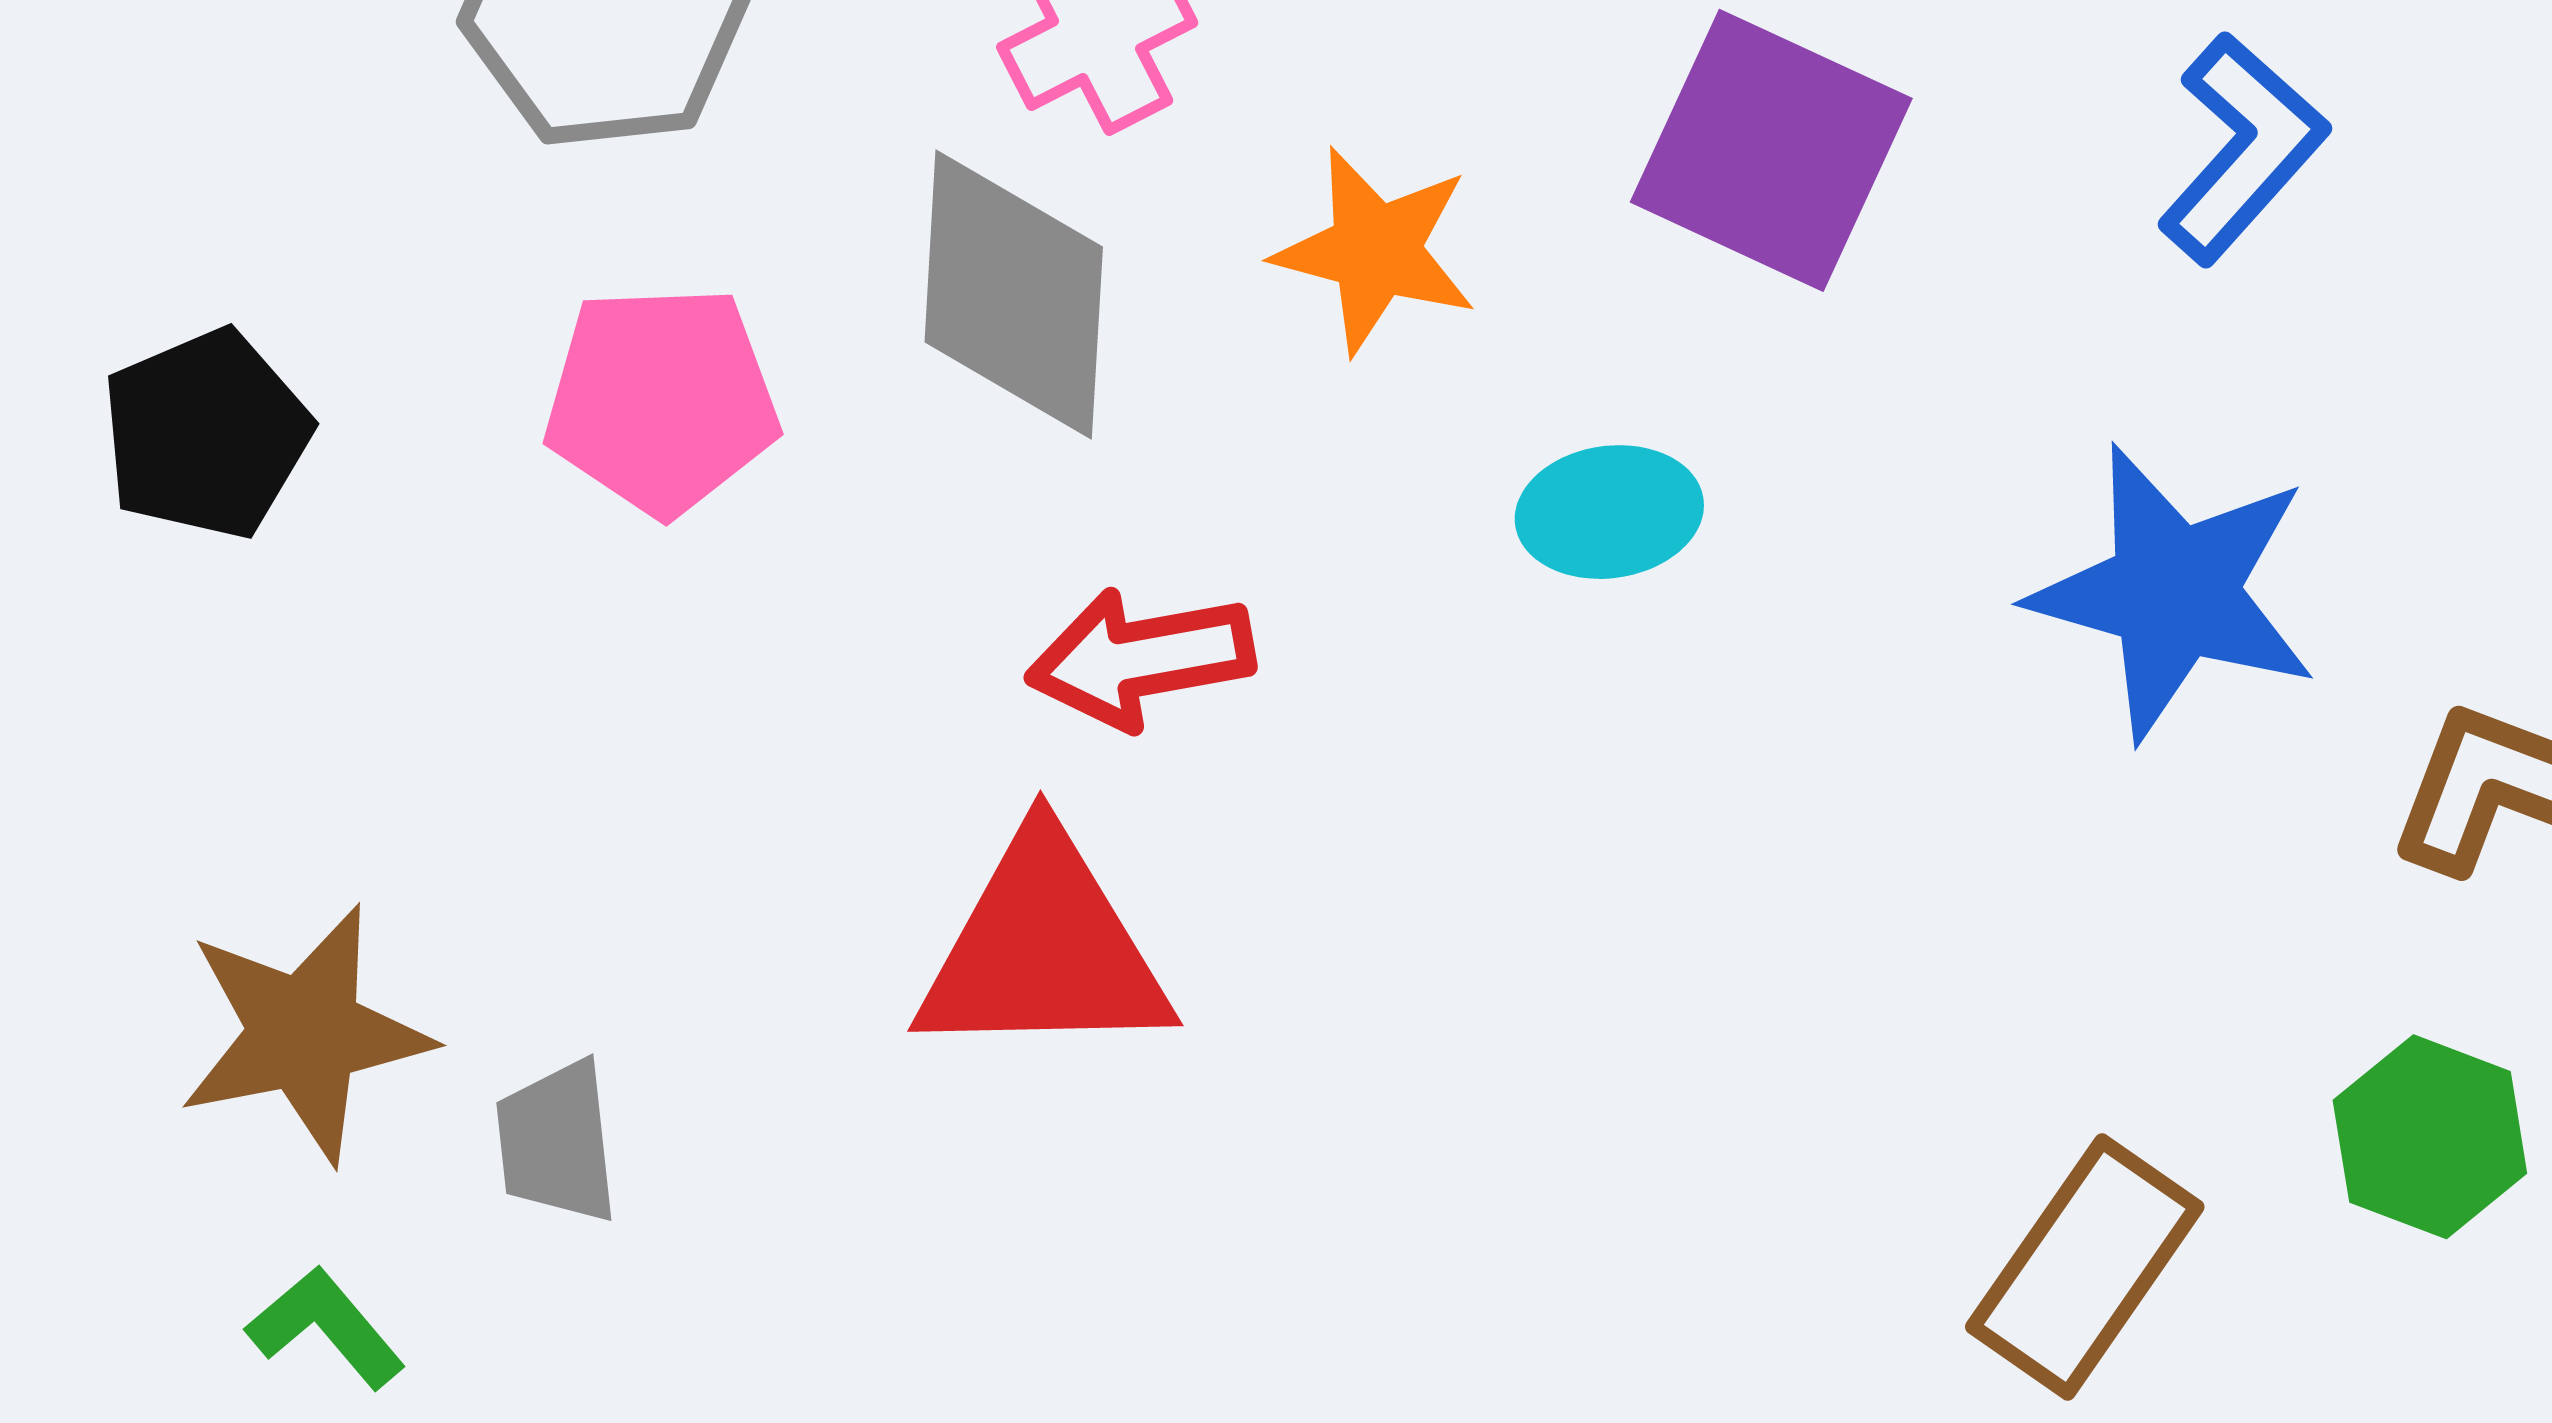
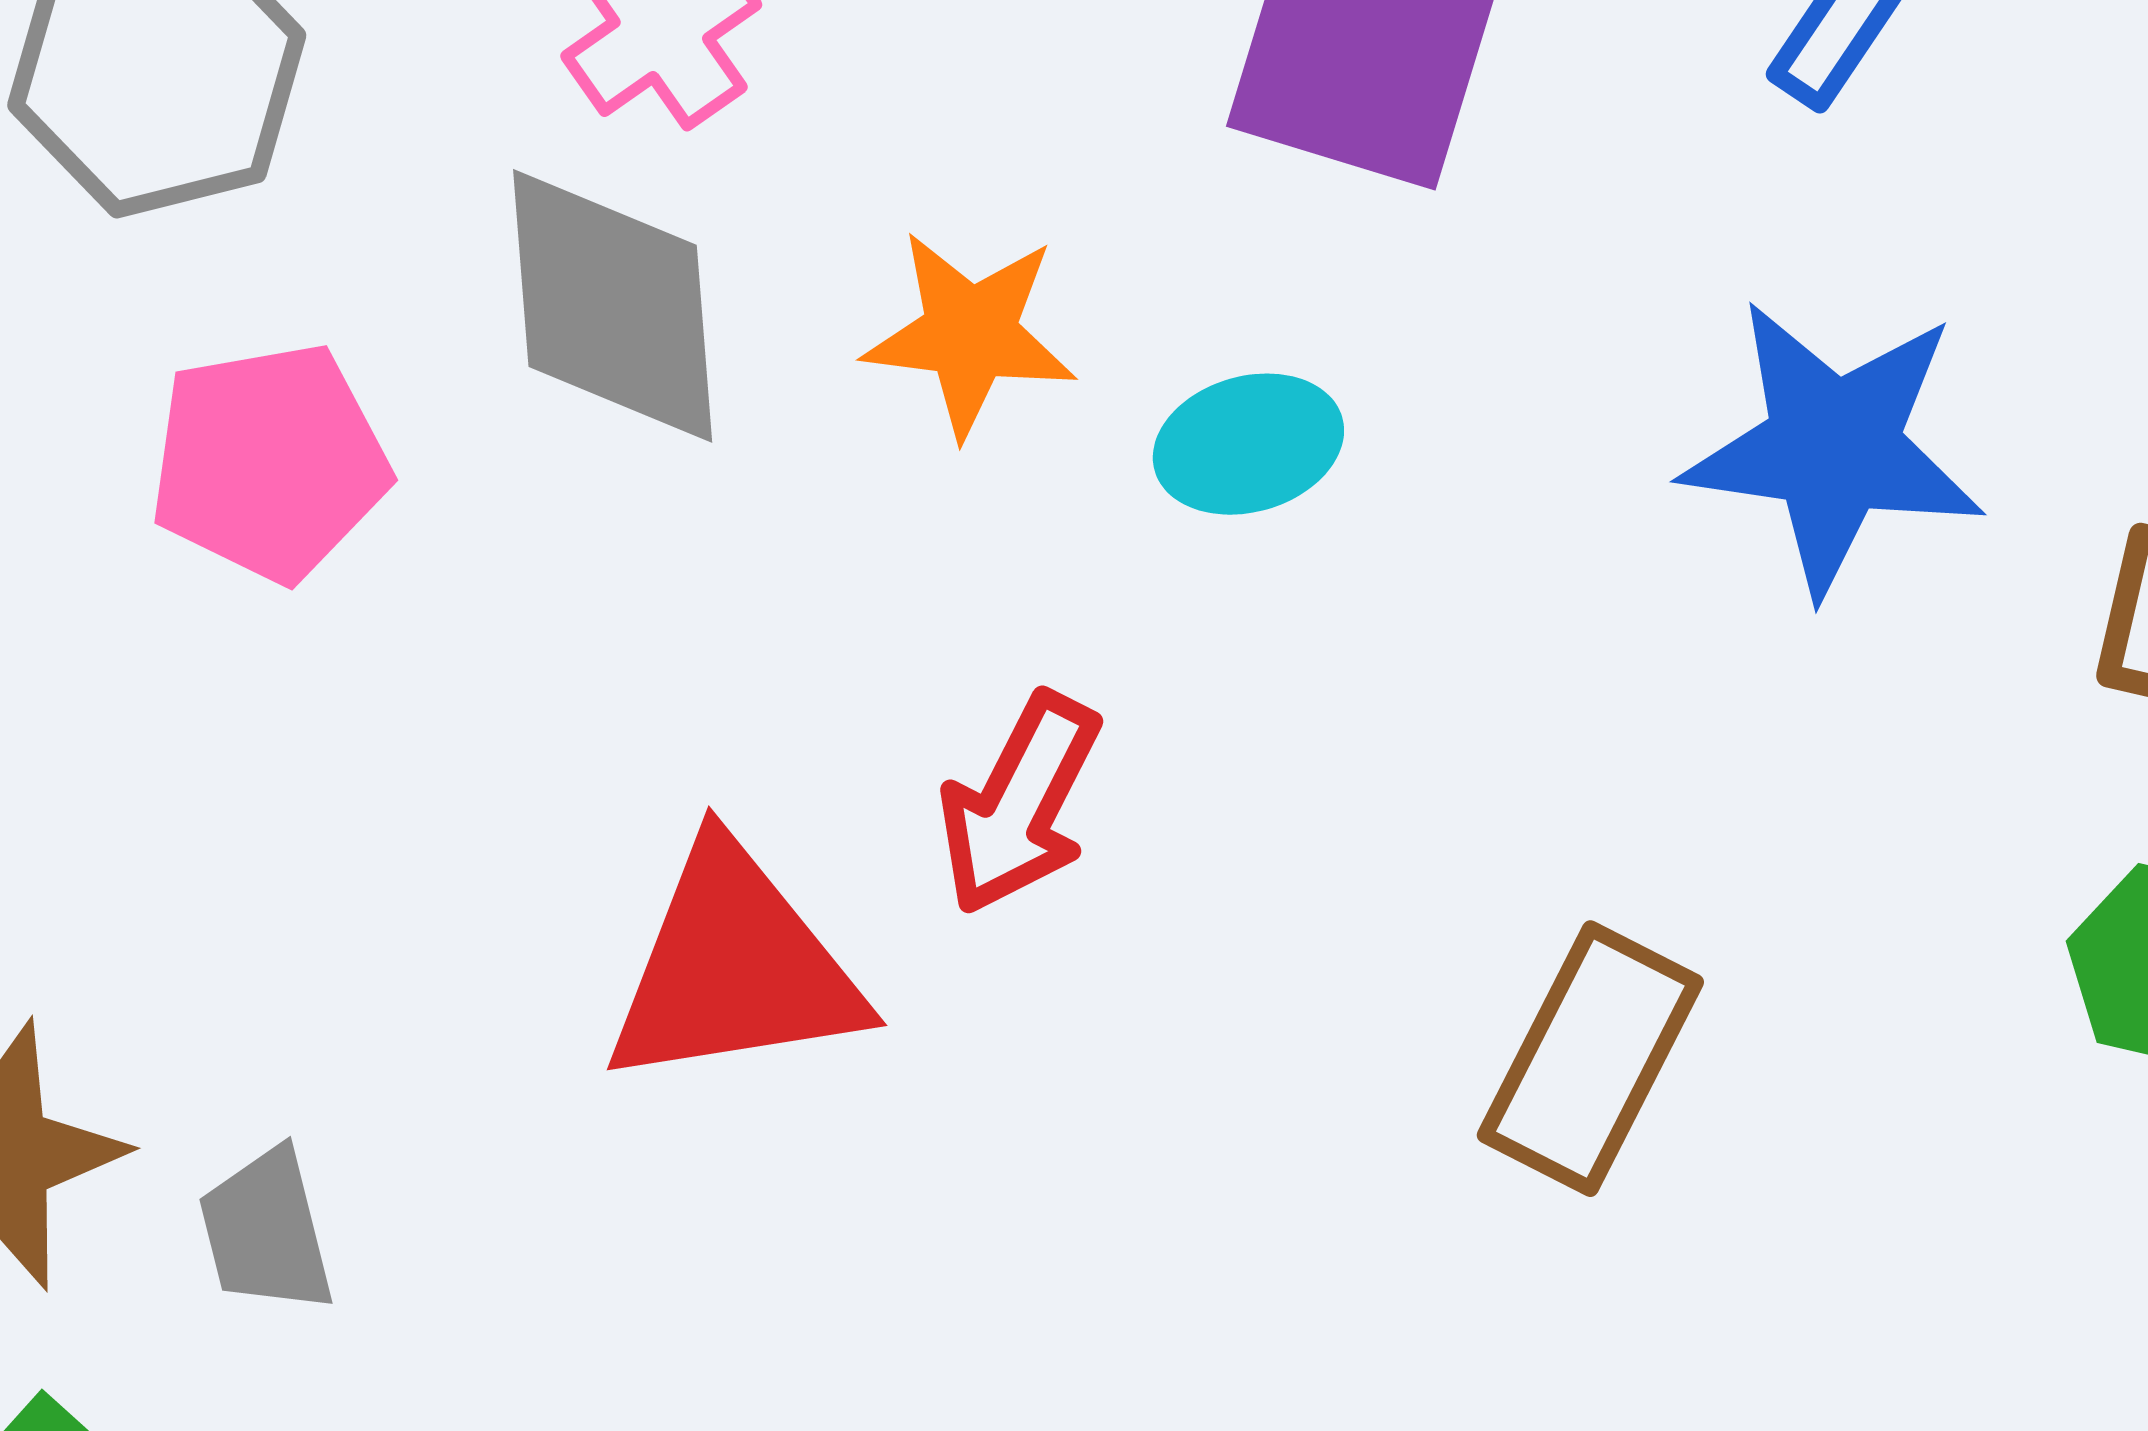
orange star: (1375, 250) -> (970, 334), moved
red arrow: (1141, 658) -> (1019, 804), moved, turned -45
brown rectangle: (2085, 1267) -> (1590, 1059), moved

